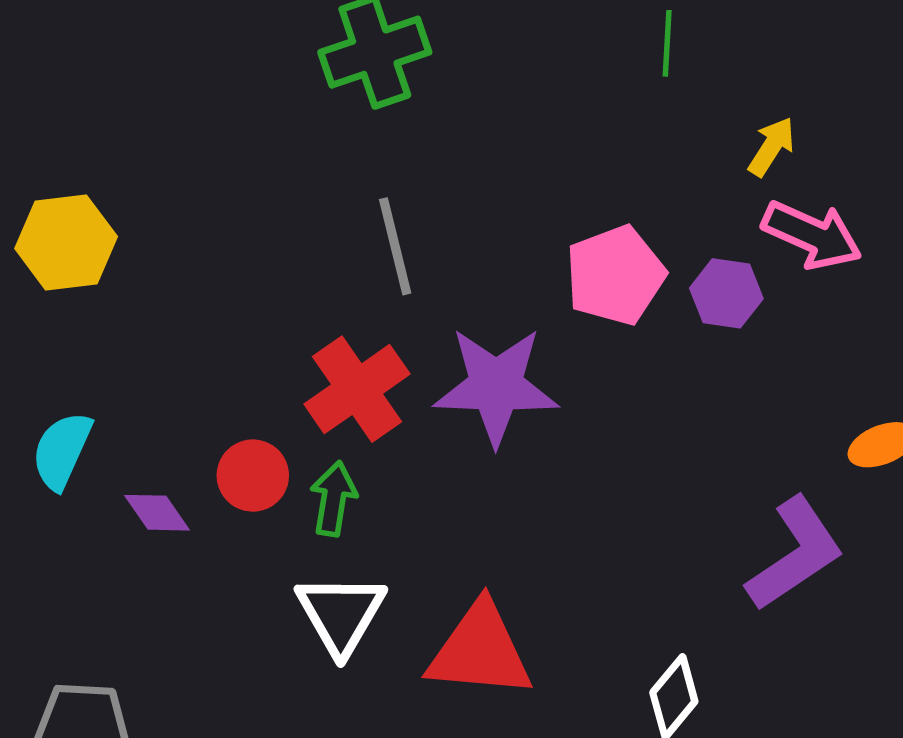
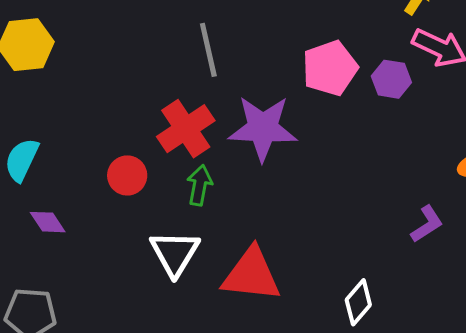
green arrow: (333, 499) -> (200, 185), moved
purple diamond: (157, 513) -> (48, 222), moved
purple L-shape: (795, 554) -> (427, 224), size x0.6

